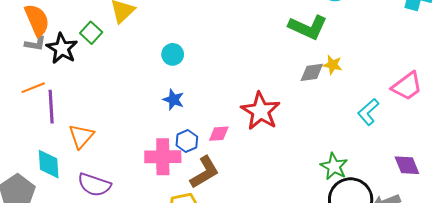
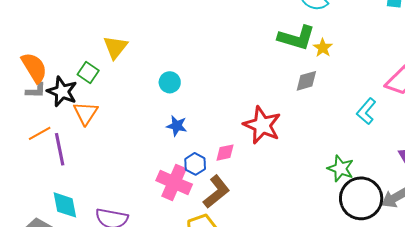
yellow star: (333, 65) -> (323, 48), moved, turned 30
orange triangle: (81, 136) -> (86, 113), moved
pink cross: (163, 157) -> (174, 182), turned 32

